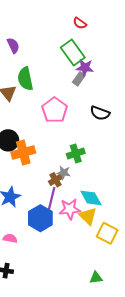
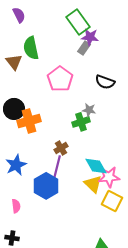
gray star: (64, 173) -> (89, 110), moved
pink star: (70, 209) -> (109, 177), moved
pink semicircle: (10, 238) -> (16, 206), turned 72

